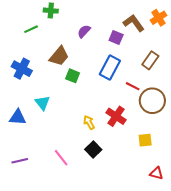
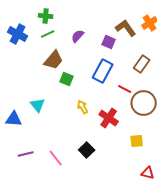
green line: (31, 29) -> (48, 34), moved
blue cross: (22, 69) -> (18, 34), moved
yellow arrow: (89, 122) -> (83, 107), moved
purple line: (20, 161) -> (26, 154), moved

